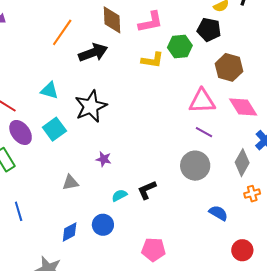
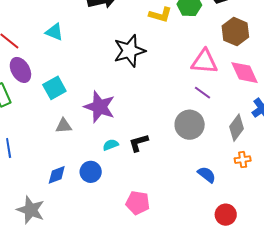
black star: (91, 106) -> (129, 51), moved
cyan square: (54, 129) -> (54, 88), moved
purple star: (104, 159) -> (100, 107), size x2.0

